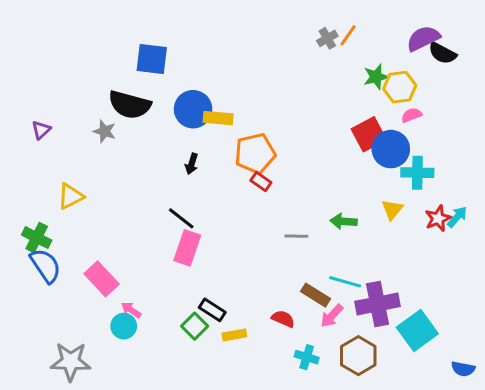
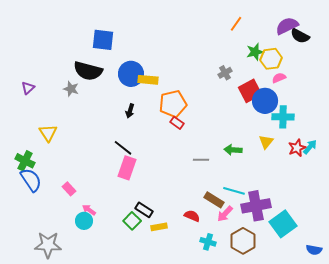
gray cross: (327, 38) -> (225, 73), moved
yellow triangle: (71, 196) -> (48, 133), turned -36
pink rectangle: (102, 279) -> (69, 189), size x0.6

